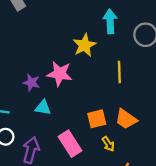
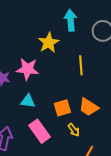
cyan triangle: (43, 108) -> (28, 101), moved

